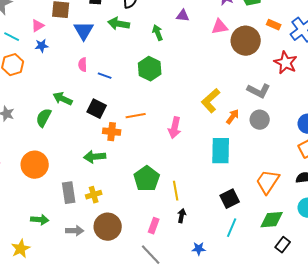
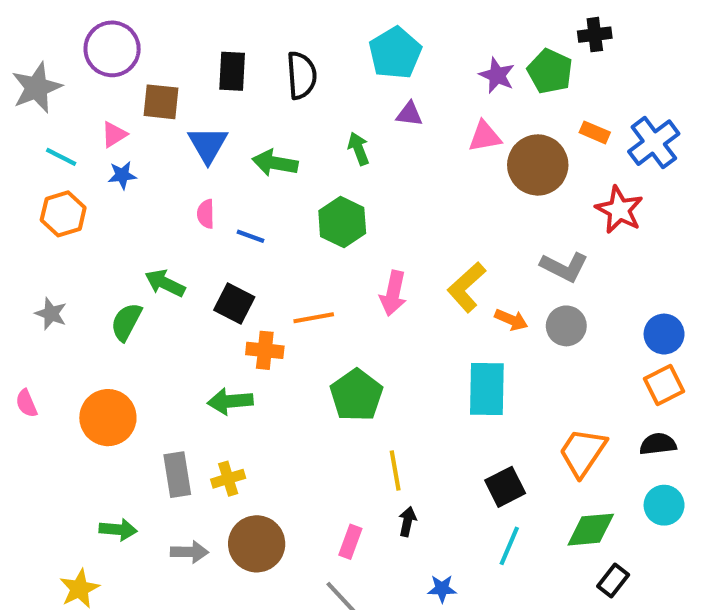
green arrow: (119, 24) -> (275, 163), moved
orange arrow: (233, 117) -> (511, 320), turned 77
pink arrow: (175, 128) -> (393, 293), moved
green pentagon: (147, 179) -> (356, 395), moved

